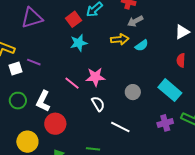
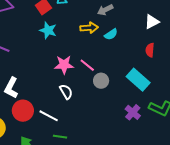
cyan star: (79, 43) -> (48, 30), turned 30
pink line: (72, 83) -> (87, 65), moved
purple cross: (165, 123) -> (133, 112), turned -35
white line: (120, 127) -> (49, 116), moved

